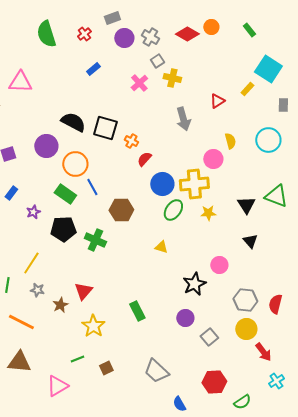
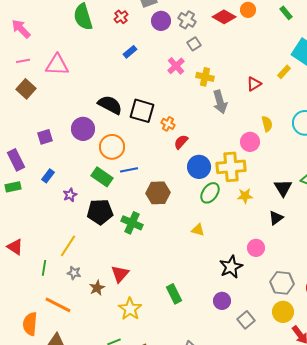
yellow cross: (172, 78) -> (205, 77), moved
blue line: (92, 187) -> (129, 170), turned -72
black triangle: (250, 241) -> (276, 218), moved, turned 35

